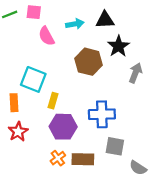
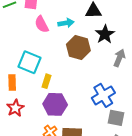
cyan arrow: (75, 24) -> (66, 23), moved
blue cross: (102, 114) -> (103, 95), moved, turned -30
gray square: (115, 146) -> (116, 118), moved

